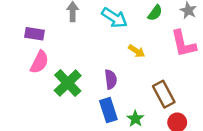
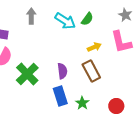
green semicircle: (155, 13) -> (87, 19), moved
yellow arrow: (137, 51) -> (94, 47), moved, turned -56
brown rectangle: (164, 94) -> (91, 71), moved

